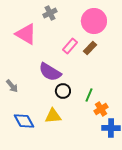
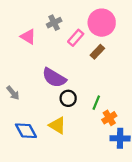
gray cross: (50, 13) -> (54, 23), moved
pink triangle: (26, 34) -> (28, 37), size x0.7
pink rectangle: (70, 46) -> (76, 38), moved
yellow triangle: (53, 116) -> (57, 125), turned 36

